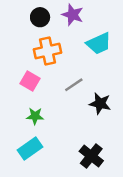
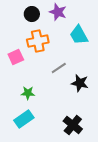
cyan trapezoid: (99, 43) -> (79, 35), turned 85
pink square: (30, 81) -> (16, 57), moved, turned 35

